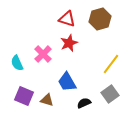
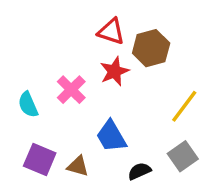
brown hexagon: (100, 19) -> (151, 48), moved

